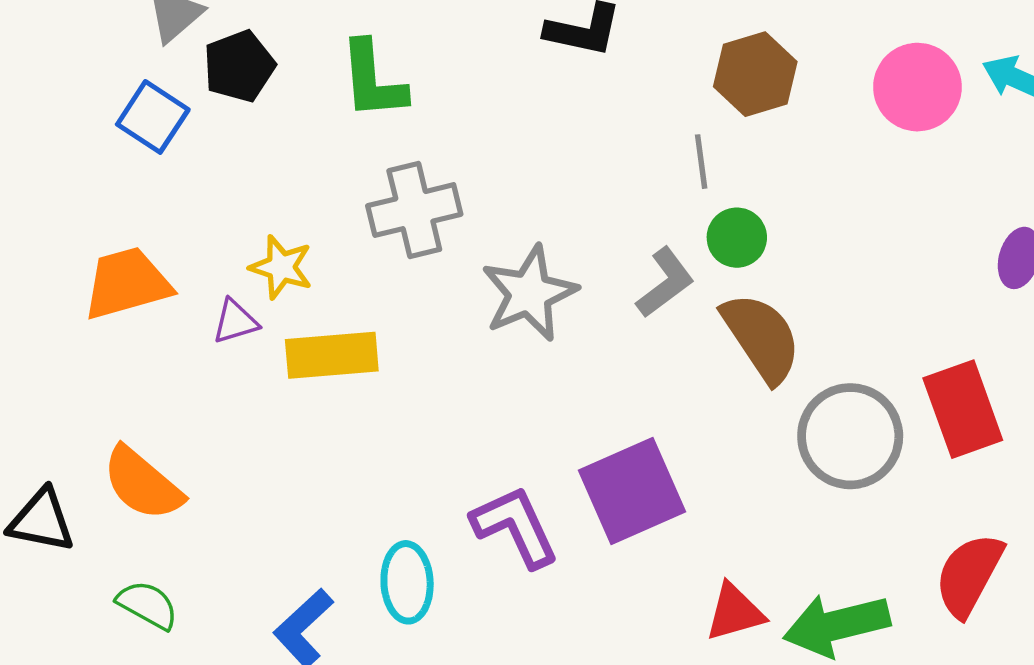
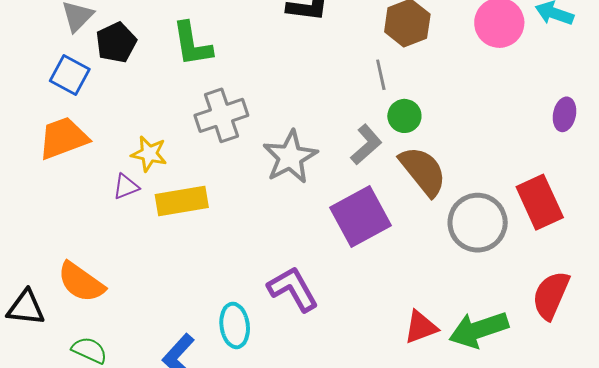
orange trapezoid: (127, 283) -> (63, 138), moved
purple square: (632, 491) -> (361, 217), moved

